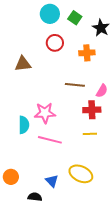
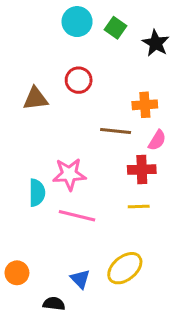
red circle: (55, 43) -> (79, 80), moved
orange cross: (87, 53) -> (145, 105), moved
yellow ellipse: (81, 174) -> (125, 268), turned -65

